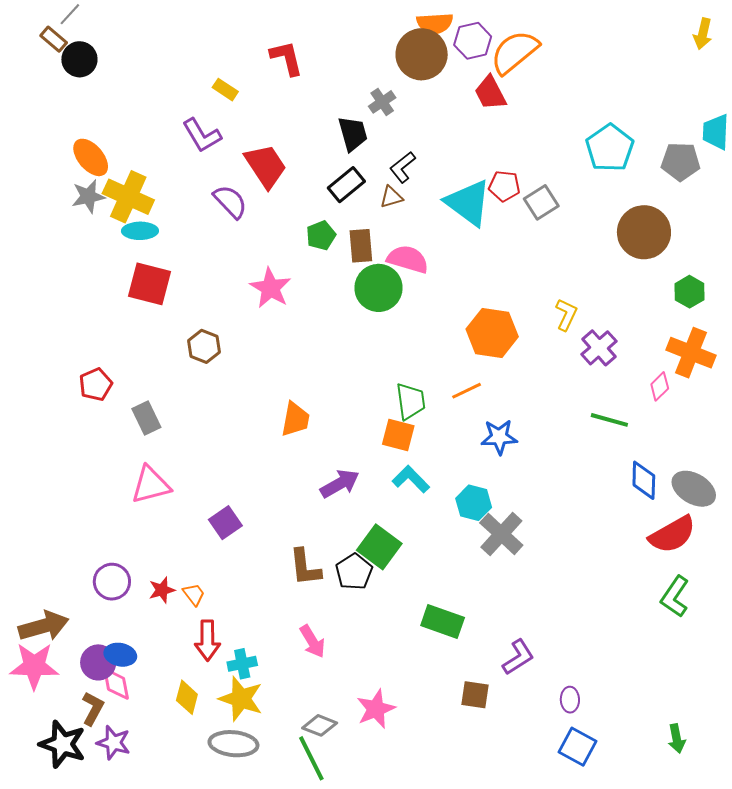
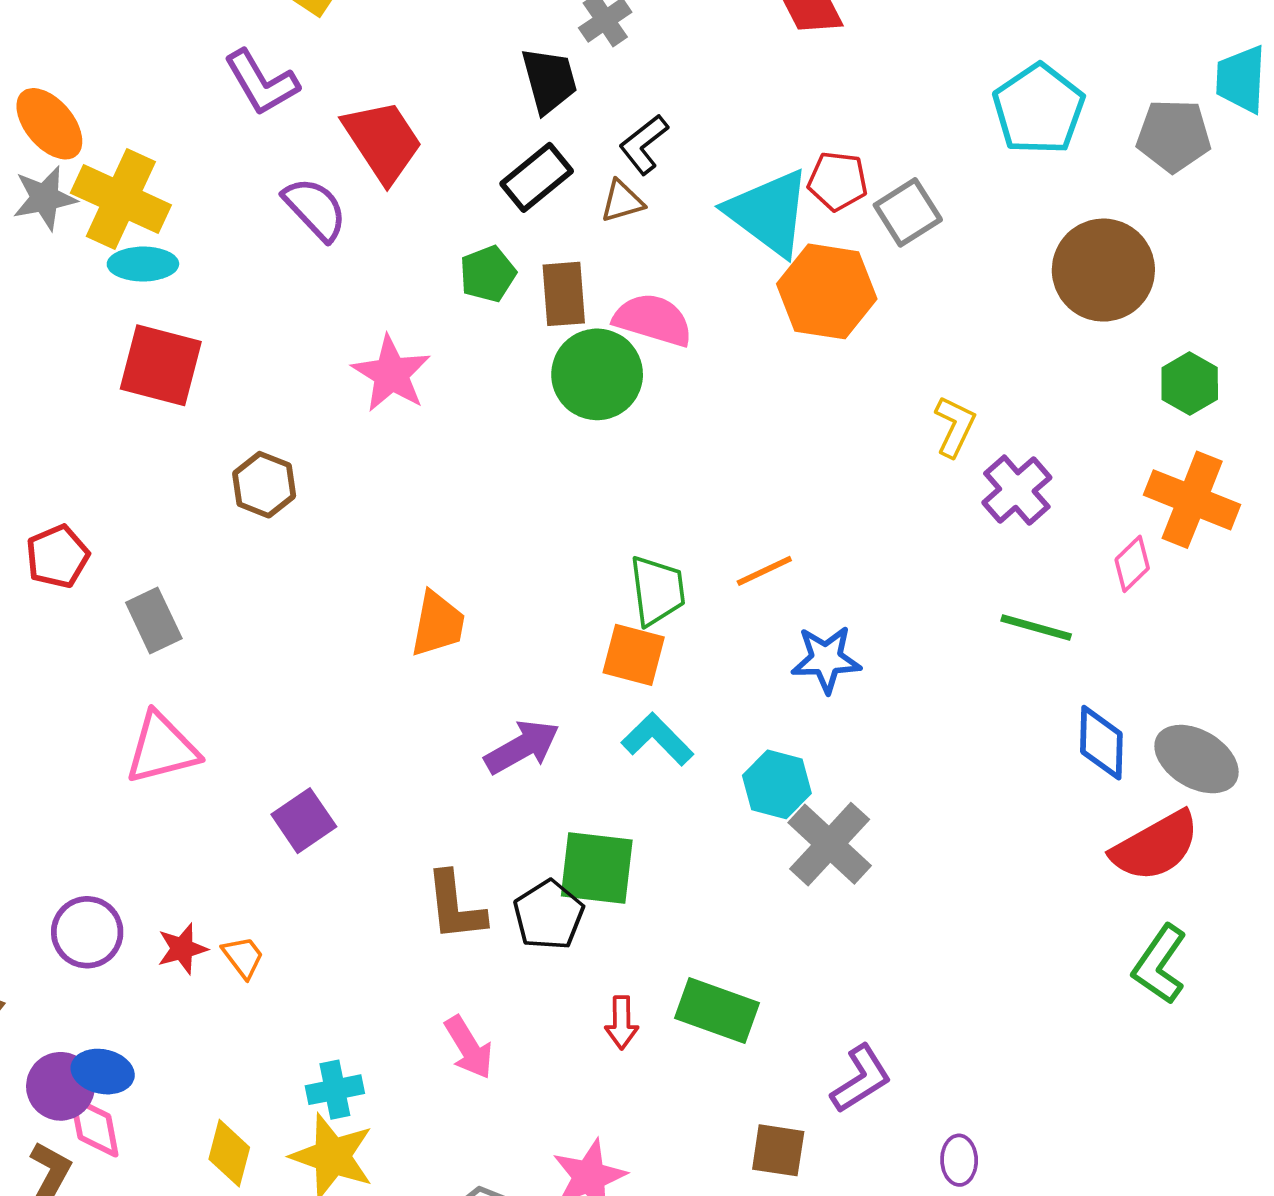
orange hexagon: (492, 333) -> (827, 291), moved
green square: (379, 547) -> (597, 868), turned -30
red arrow: (207, 640) -> (622, 1023), moved, size x0.7

